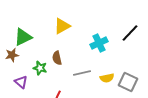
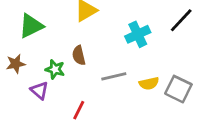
brown star: (12, 55) -> (16, 64), moved
purple triangle: (21, 82) -> (40, 90), moved

